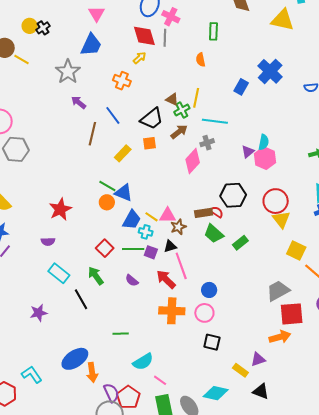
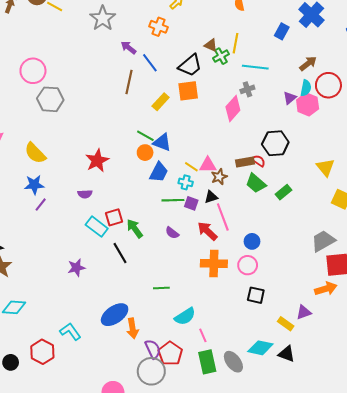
purple arrow: (79, 102) -> (128, 47), moved
brown arrow: (179, 132) -> (308, 63), moved
orange square: (149, 143) -> (188, 91), size x1.5
red circle: (276, 201) -> (328, 85), moved
blue trapezoid: (132, 220) -> (159, 172), moved
red square: (105, 248) -> (114, 217), moved, turned 30
pink line: (160, 380) -> (203, 335), turned 32
black triangle: (261, 391) -> (287, 354), moved

